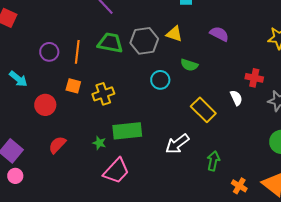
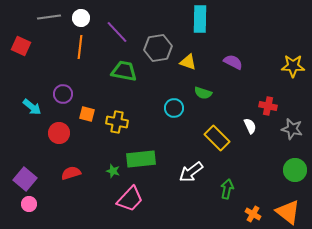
gray hexagon: (144, 41) -> (158, 48), moved
purple circle: (49, 52) -> (63, 94), moved
orange line: (77, 52) -> (80, 47), moved
yellow cross: (103, 94) -> (117, 122), turned 30
red semicircle: (57, 145) -> (71, 173), turned 30

